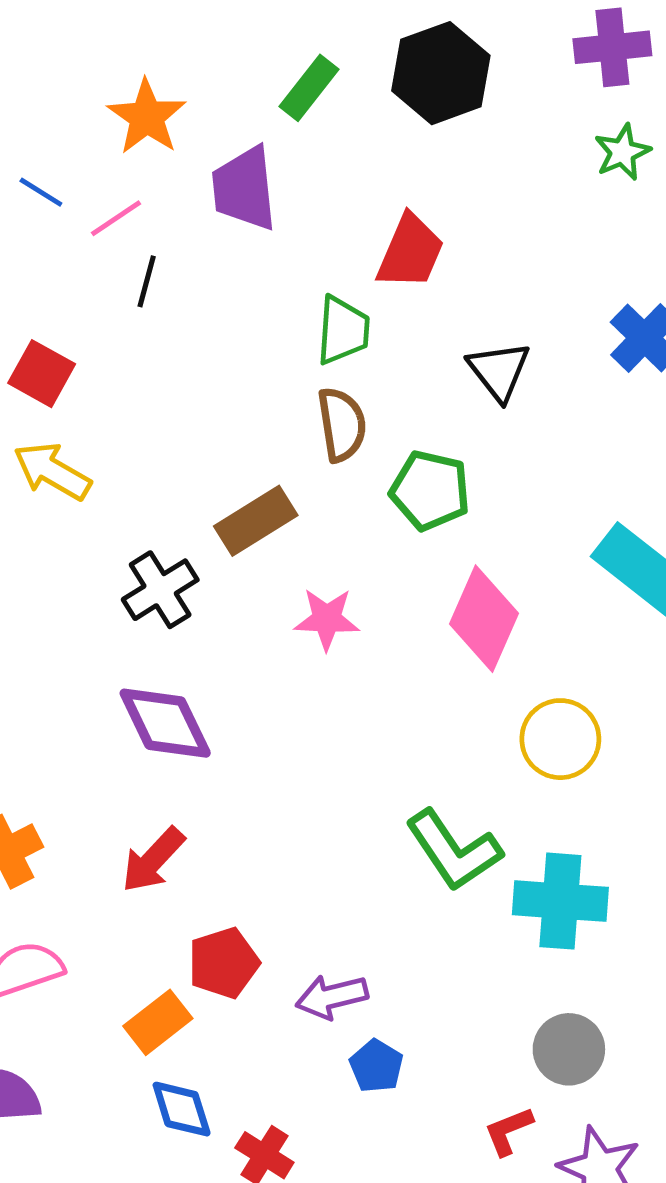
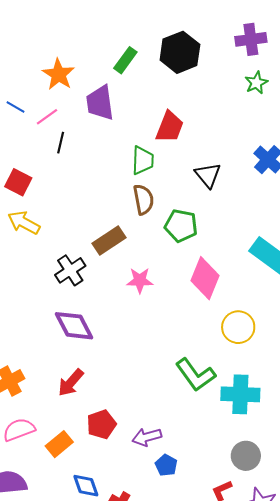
orange rectangle: (158, 1022) -> (59, 444), moved

